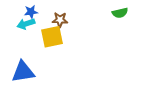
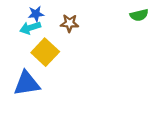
yellow square: (52, 37) -> (45, 52), moved, turned -35

